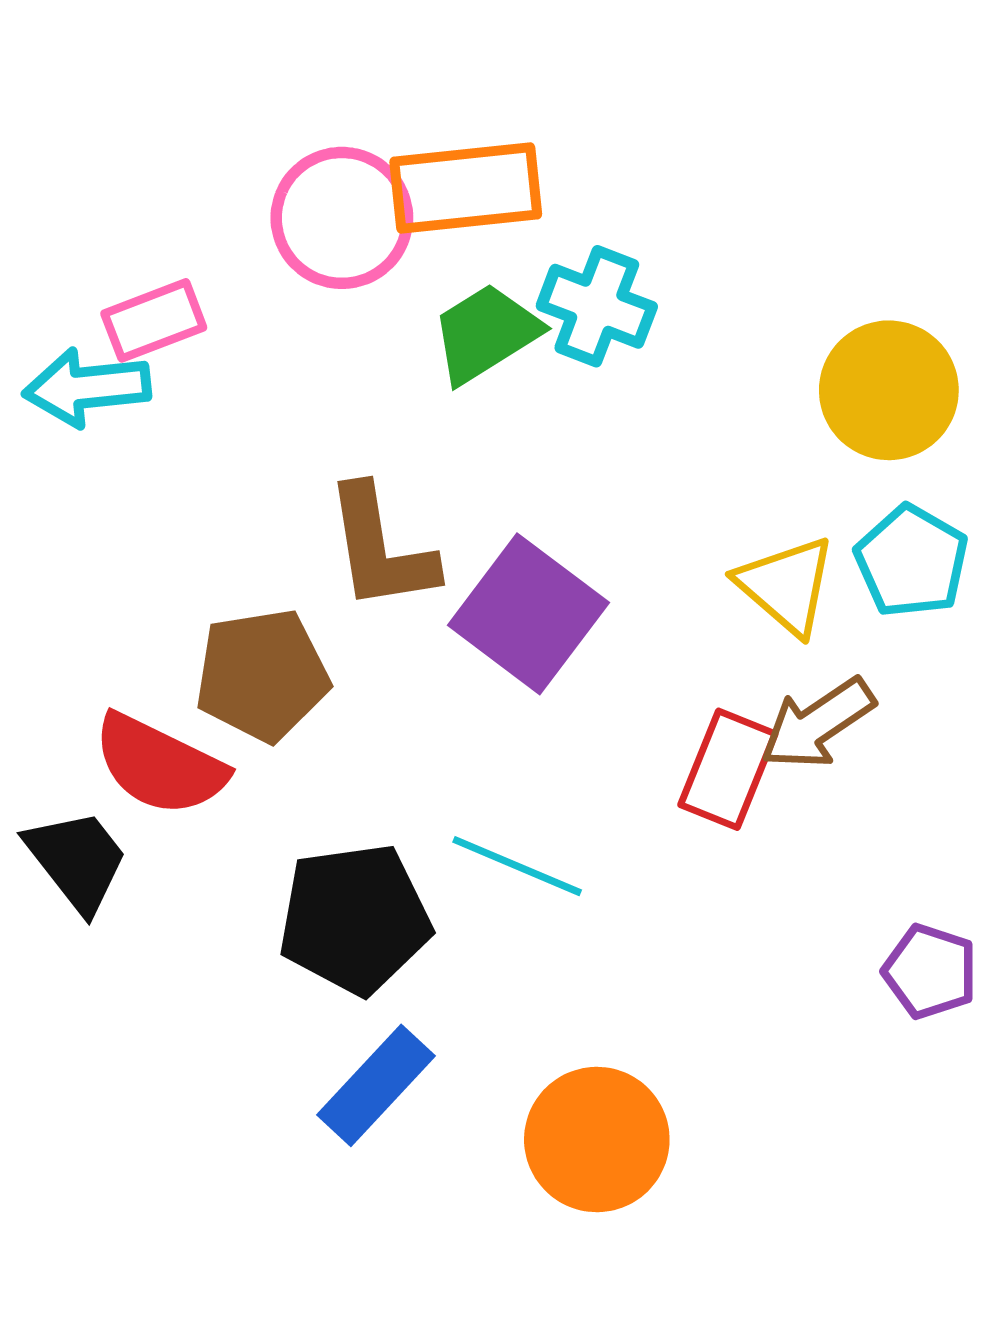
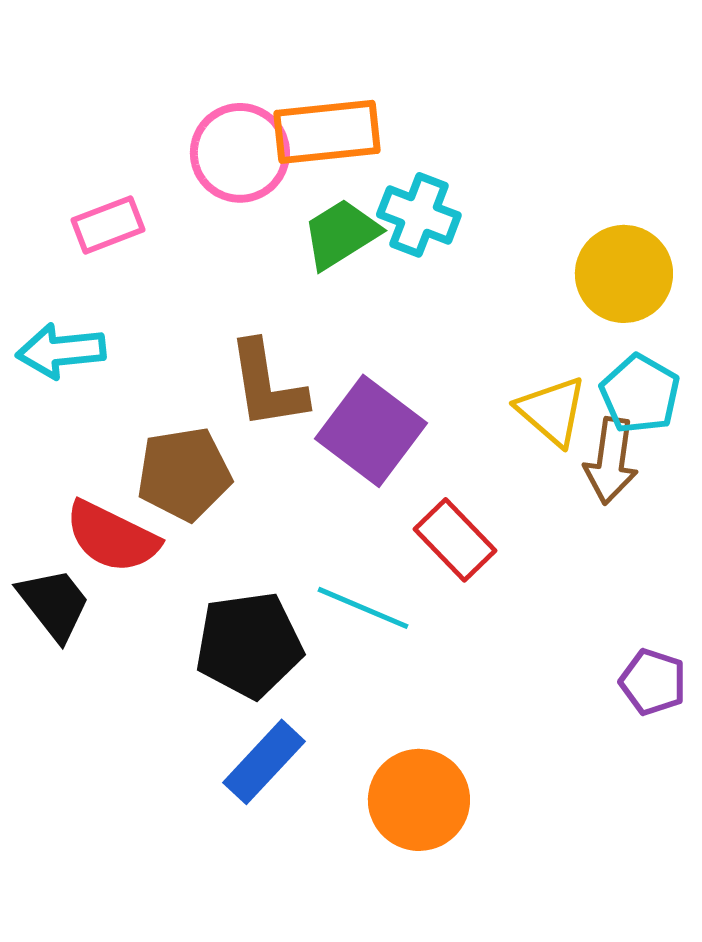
cyan arrow: (87, 387) -> (61, 351), moved
brown arrow: (818, 724) -> (611, 461), moved, turned -48
red rectangle: (728, 769) -> (455, 540), moved, turned -66

